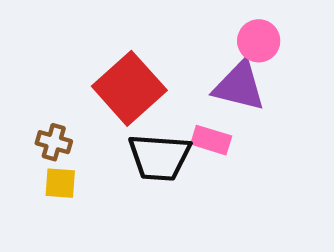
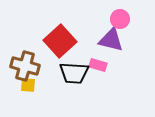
brown cross: (54, 142) -> (25, 66), size x1.8

